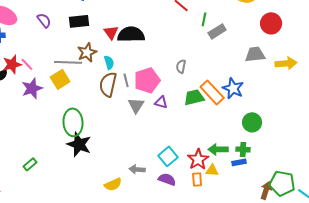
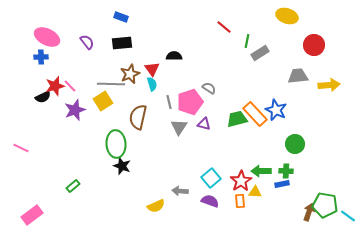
red triangle: (111, 32) -> (152, 69), moved
black semicircle: (131, 34) -> (174, 56), size x0.6
gray semicircle: (181, 66) -> (209, 88), moved, turned 112
brown semicircle: (108, 84) -> (138, 117), moved
black star: (79, 144) -> (122, 166), size x0.7

